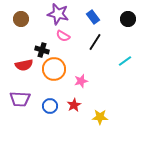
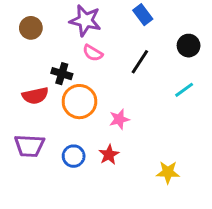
blue rectangle: (93, 17) -> (143, 15), moved
black circle: (128, 19) -> (189, 46), moved
yellow star: (100, 117) -> (168, 172), moved

